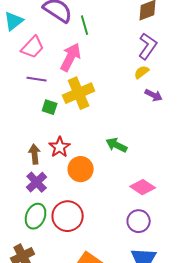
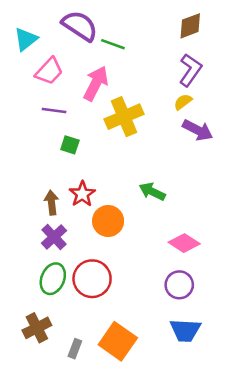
green line: (85, 25) -> (113, 44), turned -54
yellow cross: (79, 93) -> (124, 117), moved
purple arrow: (154, 95) -> (198, 130), size x1.4

